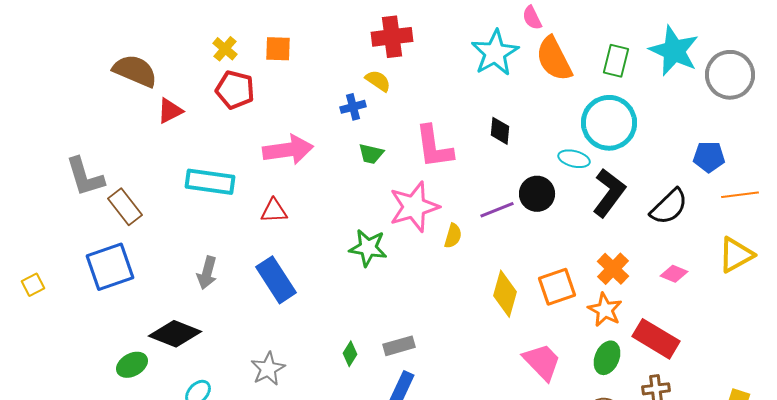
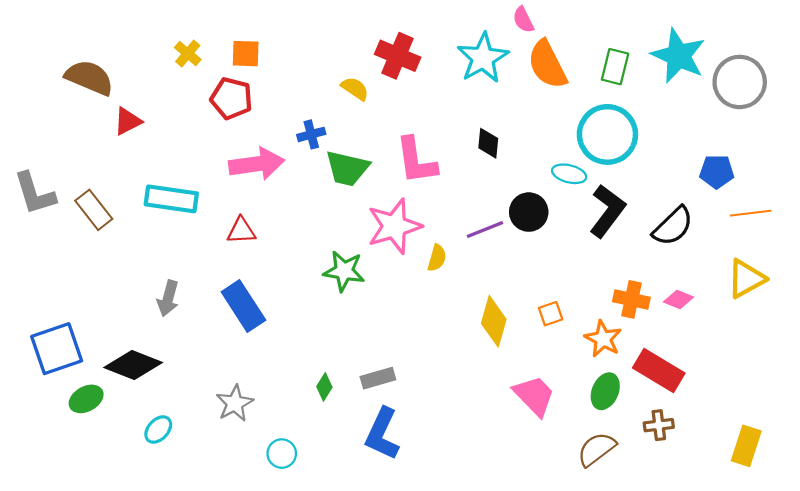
red cross: (392, 37) -> (398, 56), moved, turned 30
red pentagon: (235, 90) -> (231, 98), moved
blue cross: (353, 107) -> (311, 134), moved
green trapezoid: (371, 154) -> (347, 168), size x1.6
brown rectangle: (125, 207) -> (94, 210), moved
blue square: (110, 267) -> (57, 349), moved
orange cross: (613, 269) -> (631, 299), moved, turned -32
orange square: (557, 287) -> (551, 314), size x0.6

